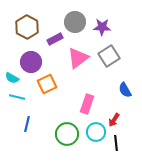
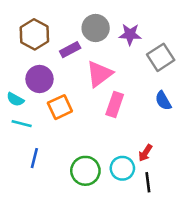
gray square: (109, 56) -> (161, 57), moved
blue semicircle: (125, 90) -> (163, 101), moved
pink rectangle: (87, 104) -> (115, 104), moved

